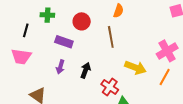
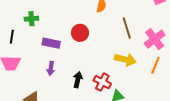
red circle: (82, 21) -> (80, 33), moved
brown line: (111, 37) -> (127, 28), moved
black arrow: (85, 70) -> (78, 80), moved

